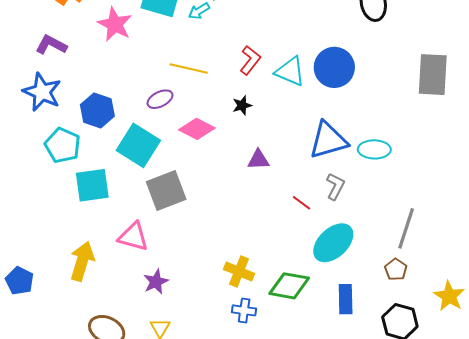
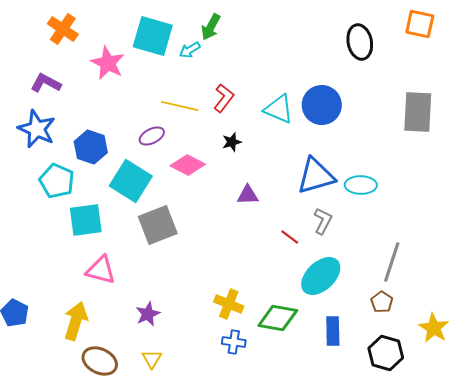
red L-shape: (250, 60) -> (224, 98), moved
pink triangle: (133, 237) -> (101, 270), moved
yellow arrow: (82, 261) -> (76, 321), moved

